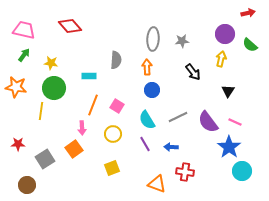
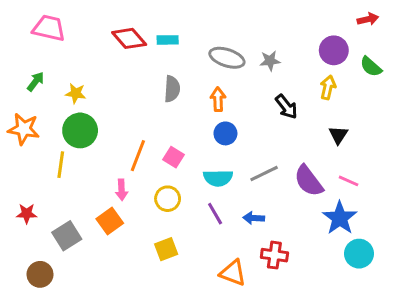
red diamond: (70, 26) -> (129, 38), moved
pink trapezoid: (24, 30) -> (49, 28), moved
gray ellipse: (153, 39) -> (227, 58), turned -75
cyan rectangle: (89, 76) -> (168, 40), moved
cyan semicircle: (147, 120) -> (218, 178), turned -60

